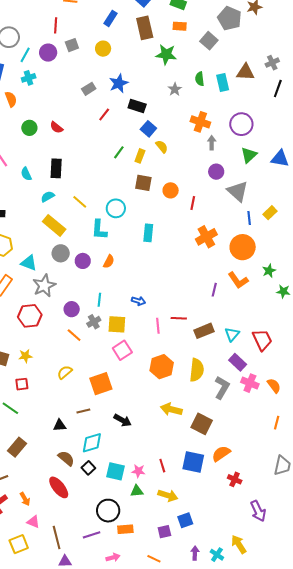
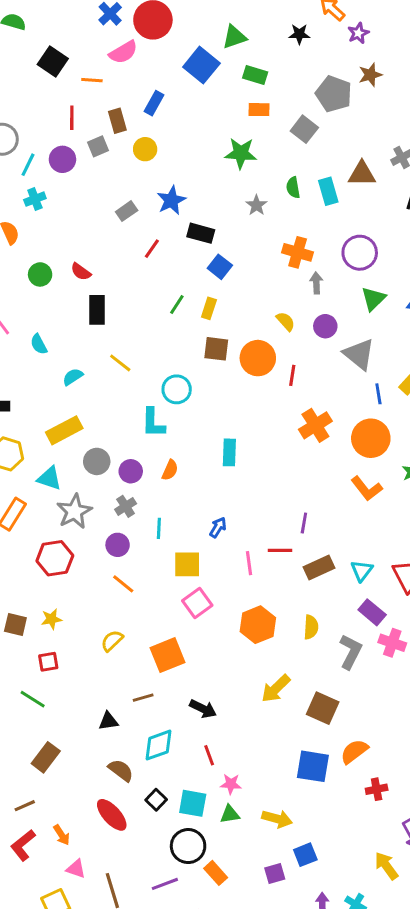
brown rectangle: (145, 28) -> (117, 121), moved, size x0.7
yellow semicircle: (162, 147) -> (286, 321), moved
black rectangle: (56, 168) -> (97, 310), moved
orange circle: (171, 190) -> (258, 358), size x1.5
yellow line: (80, 202) -> (120, 363), moved
yellow rectangle: (54, 225) -> (64, 430), moved, turned -65
cyan rectangle: (148, 233) -> (229, 452), moved
purple line: (214, 290) -> (304, 523), moved
blue arrow: (138, 301) -> (218, 527), turned -72
gray cross: (94, 322) -> (126, 506), moved
yellow semicircle: (197, 370) -> (311, 627), size x0.7
yellow arrow: (171, 409) -> (276, 689), turned -55
red line: (162, 466) -> (209, 755), moved
black square: (88, 468) -> (156, 800), moved
cyan square: (115, 471) -> (193, 803), moved
red cross: (235, 479) -> (377, 789), turned -32
orange rectangle: (125, 529) -> (216, 873), turned 56
yellow arrow: (239, 544) -> (386, 866), moved

